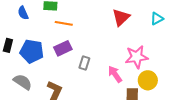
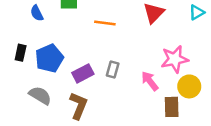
orange line: (64, 23) -> (105, 23), moved
purple rectangle: (63, 48) -> (83, 73), moved
blue pentagon: (32, 51) -> (49, 58), turned -30

